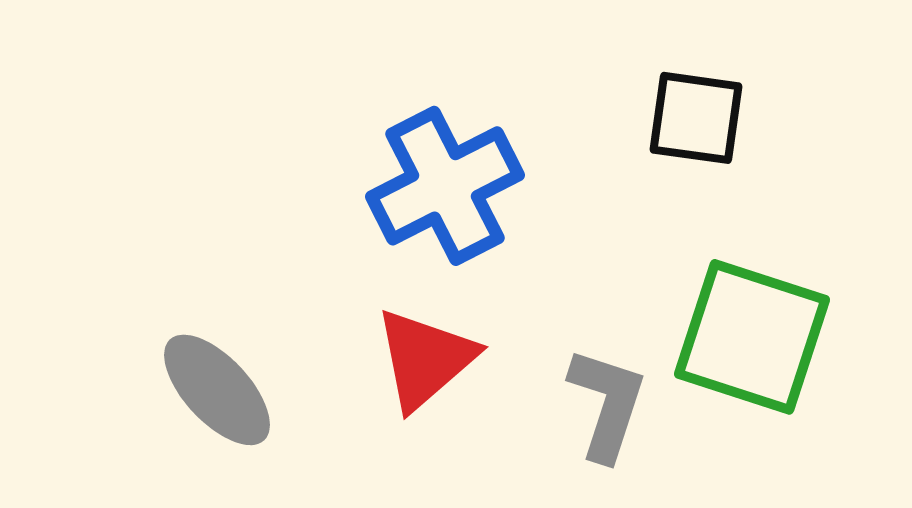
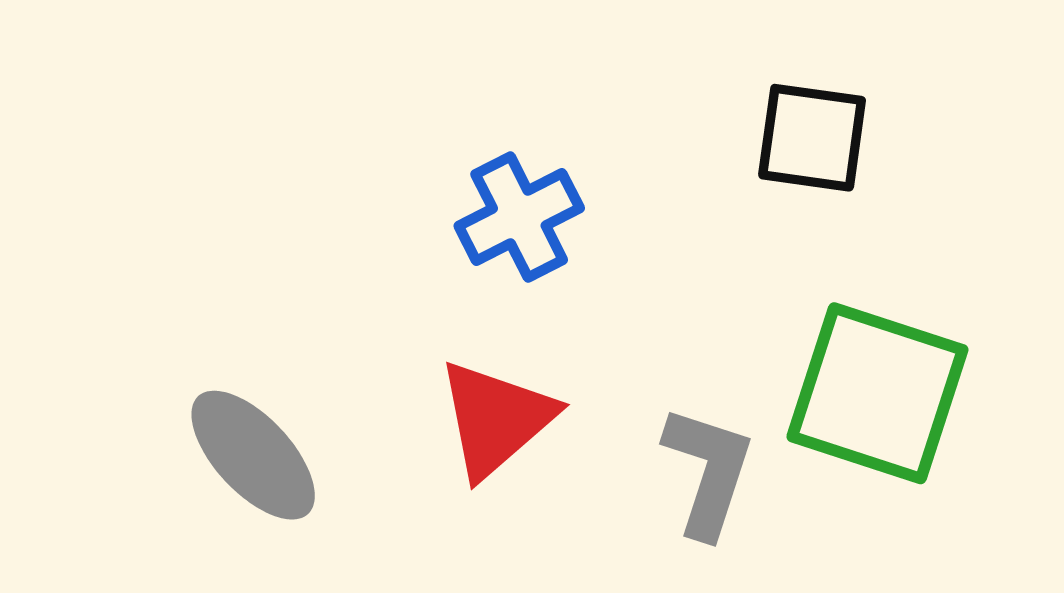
blue cross: (445, 186) -> (519, 217), size x0.7

